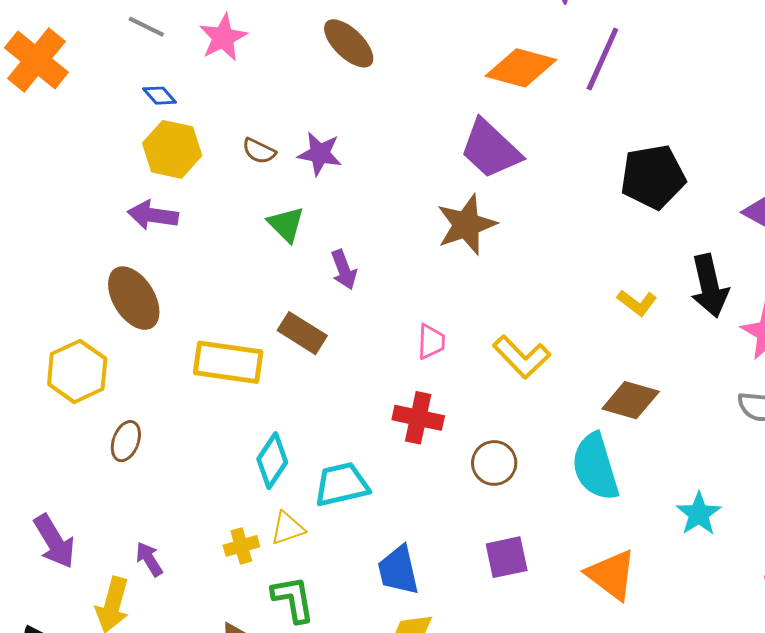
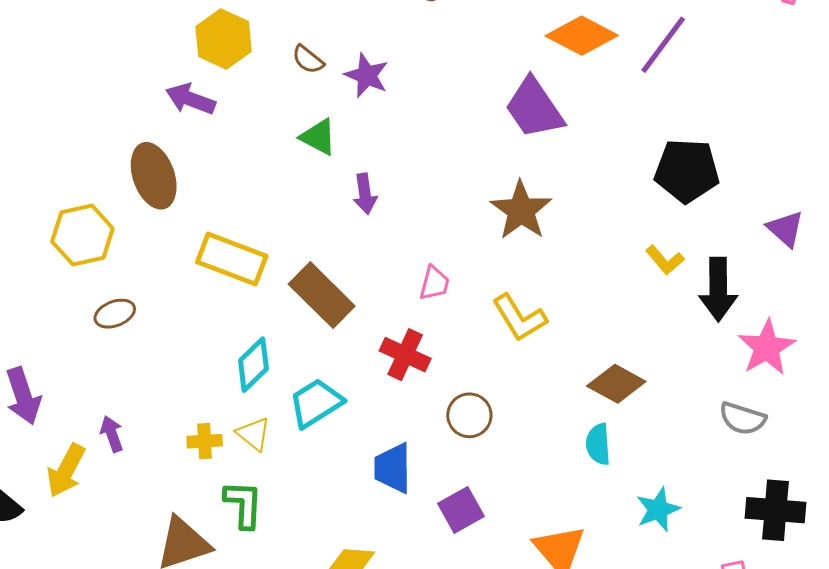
green triangle: (286, 224) -> (318, 137), turned -30
brown star: (466, 225) -> (521, 210), moved, turned -30
yellow L-shape: (637, 303) -> (665, 260), moved
brown rectangle: (302, 333) -> (322, 295), moved, size x1.4
brown ellipse: (126, 441) -> (115, 314), turned 36
cyan semicircle: (595, 467) -> (598, 444), moved, size x0.6
cyan trapezoid: (342, 484) -> (316, 403), turned -32
yellow triangle: (288, 528) -> (254, 434), turned 45
purple square: (507, 557) -> (461, 510), turned -30
blue trapezoid: (398, 570) -> (393, 468), moved

